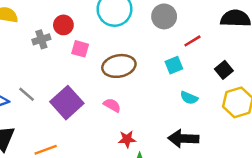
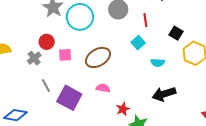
red line: (192, 41) -> (145, 20), turned -48
gray line: (27, 94) -> (46, 86), moved, turned 40

